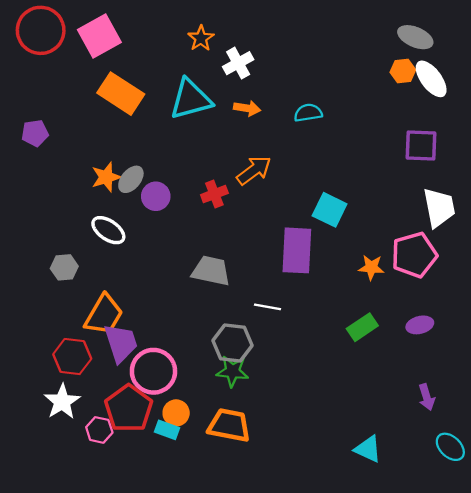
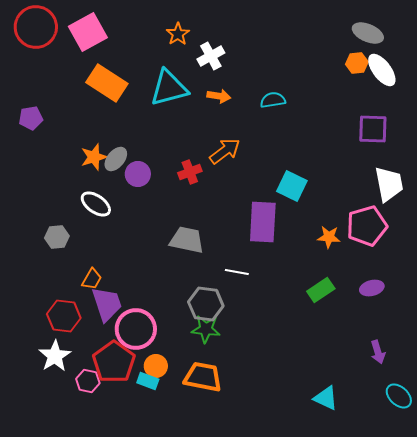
orange trapezoid: (104, 315) -> (92, 279), size x0.6

